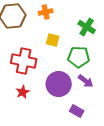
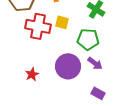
red cross: (24, 61) -> (38, 26), moved
purple rectangle: (77, 111) -> (98, 93), moved

